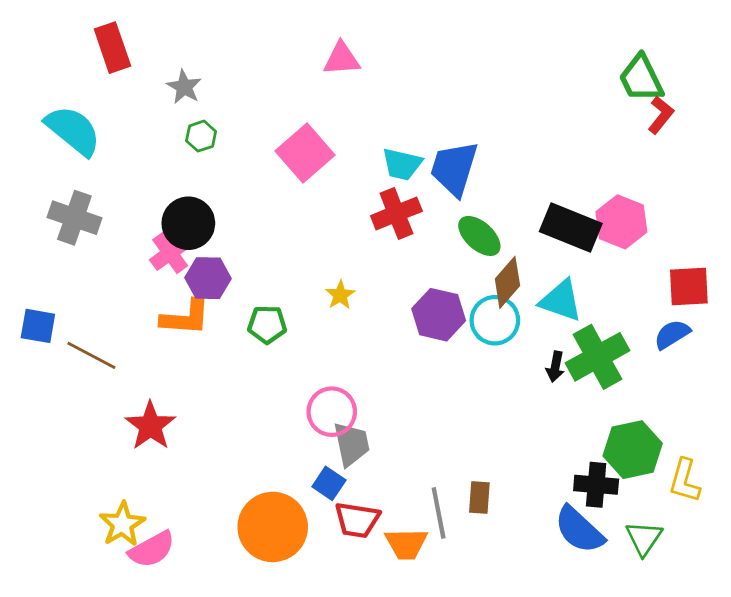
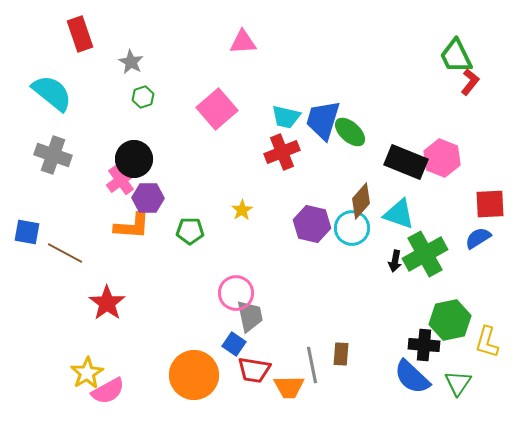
green ellipse: (479, 236) -> (350, 132), moved

